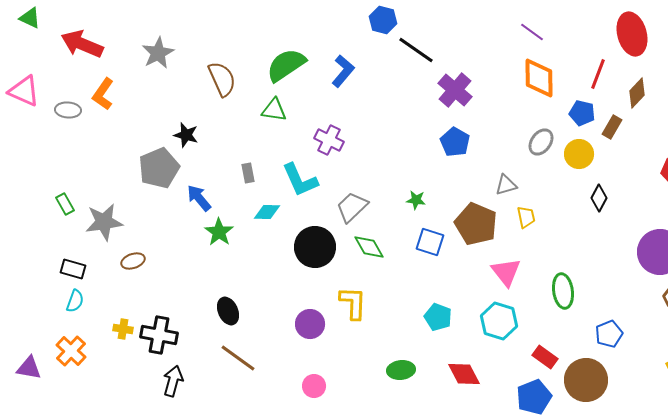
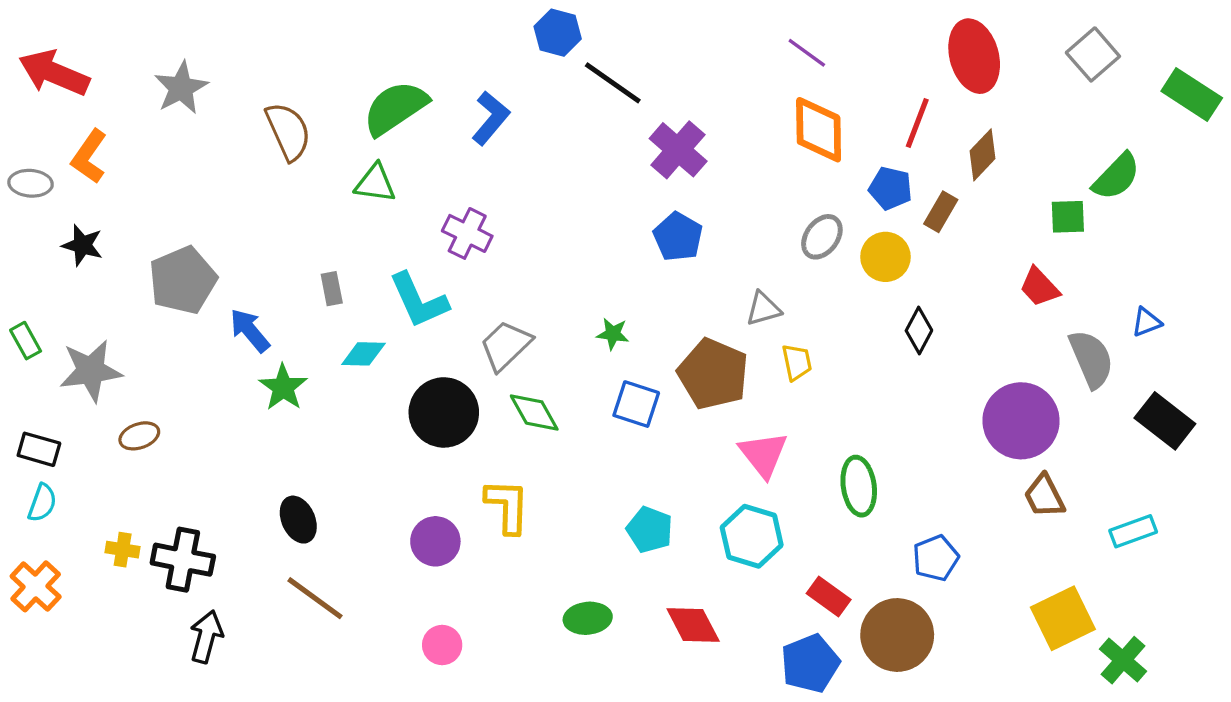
black star: (186, 135) -> (82, 245), moved

